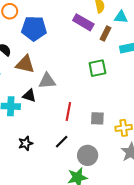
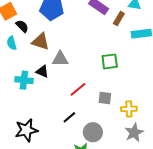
green square: (97, 68) -> (110, 61), moved
red line: (68, 112) -> (78, 89), turned 36
black star: (26, 143) -> (26, 130), moved, size x1.6

